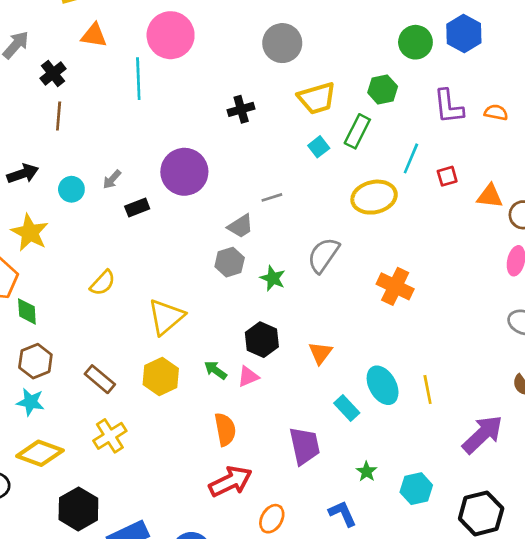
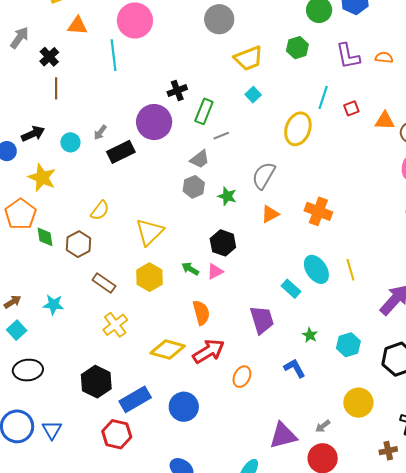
black cross: (241, 109) -> (177, 91), moved
green rectangle: (357, 131) -> (204, 111), moved
yellow ellipse: (374, 197) -> (298, 129), turned -52
black rectangle: (137, 207) -> (121, 152), size x1.5
orange cross: (395, 286) -> (318, 211), moved
orange triangle: (320, 353) -> (270, 214), moved, turned 30
brown hexagon: (35, 361) -> (79, 244), moved
yellow diamond: (40, 453) -> (168, 349), moved

